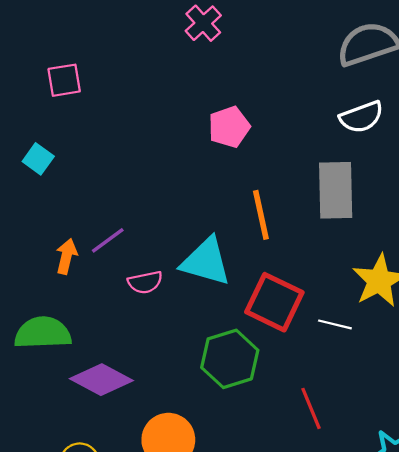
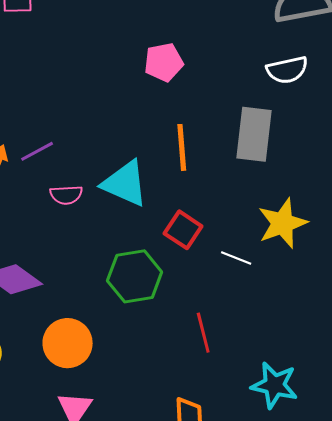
red square: (274, 302) -> (183, 230), size x0.7

